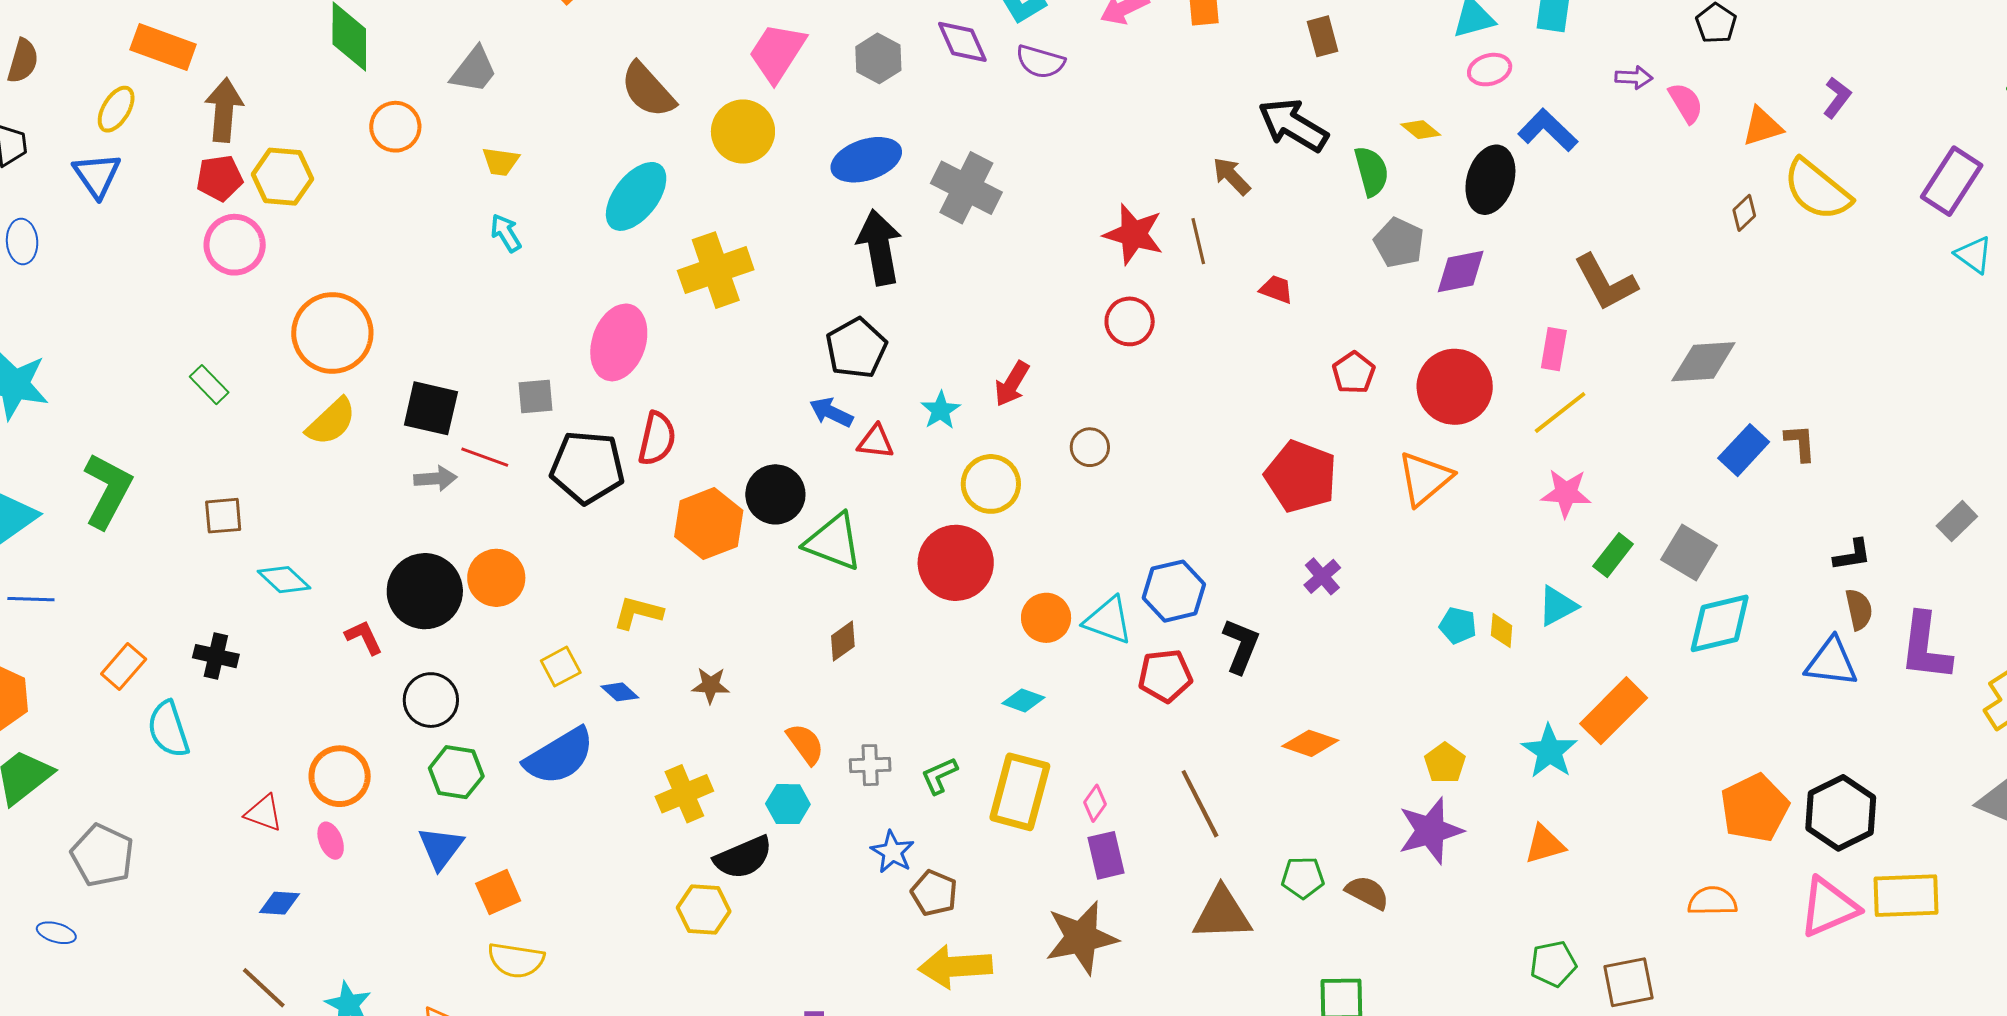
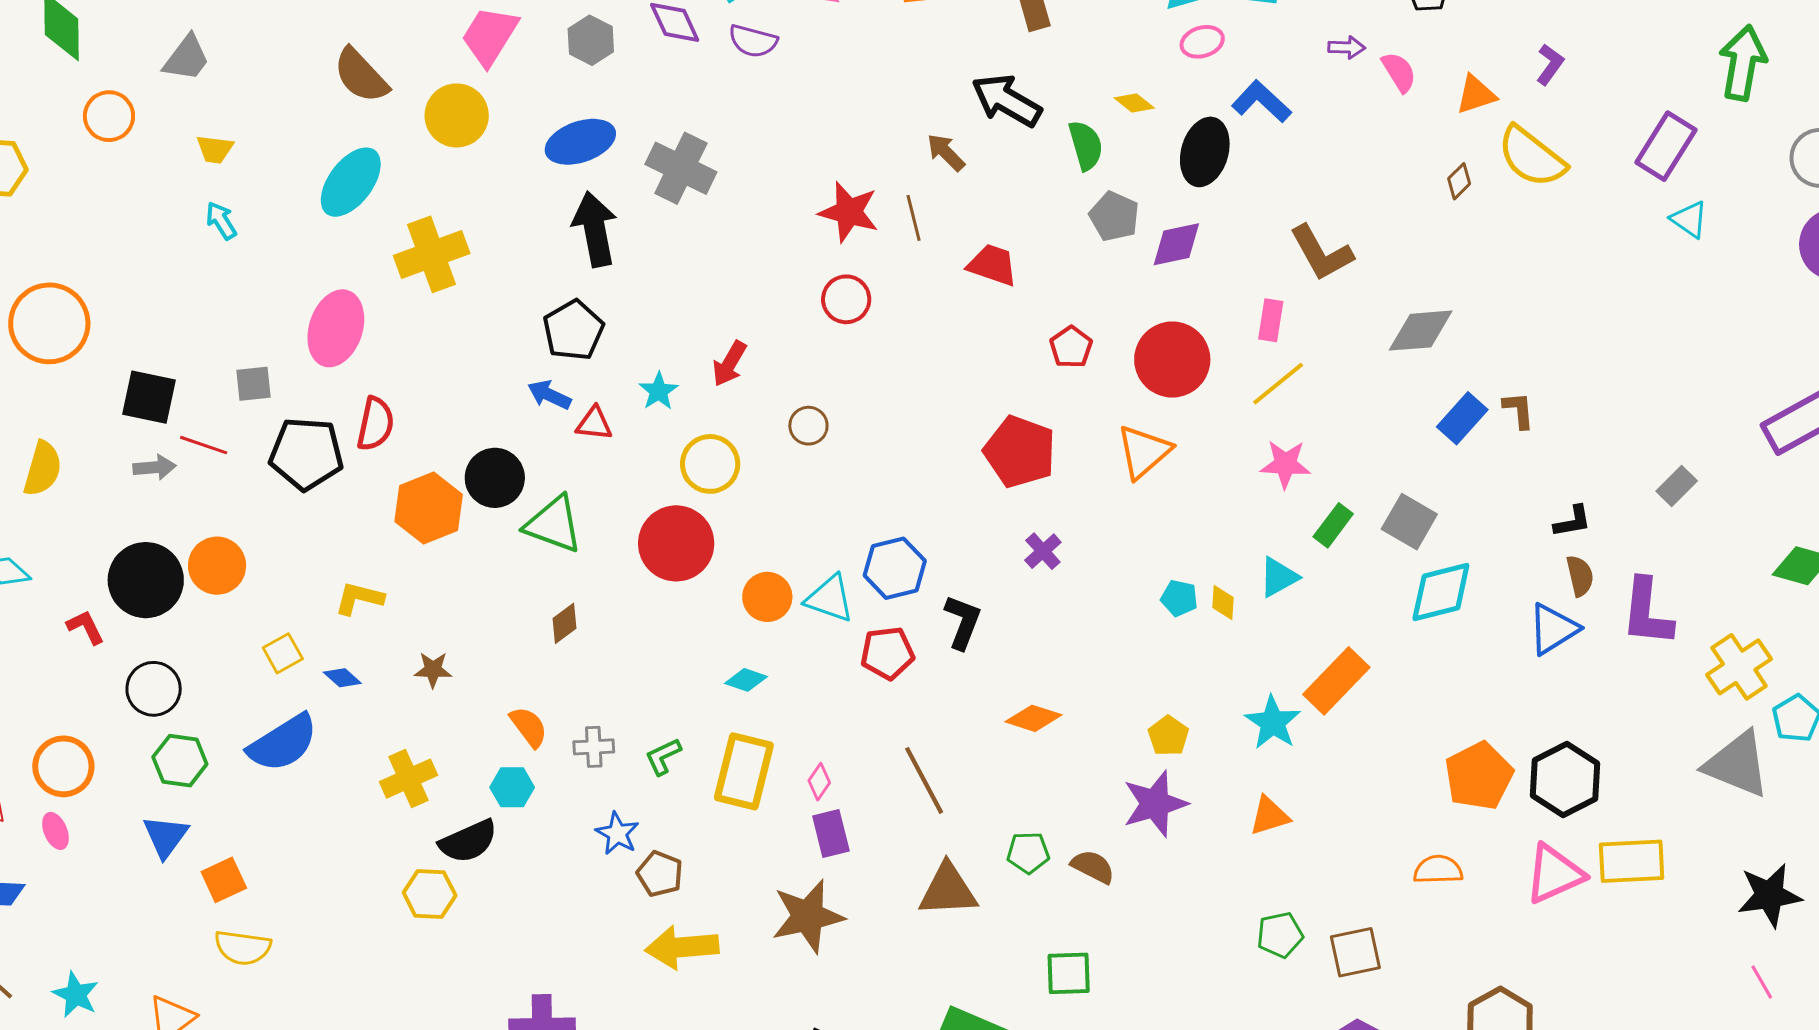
red trapezoid: (1276, 289) -> (992, 265), size x1.5
yellow semicircle: (331, 422) -> (43, 469), moved, turned -30
blue triangle: (1831, 662) -> (1553, 629), turned -38

